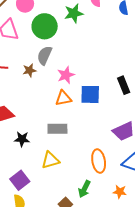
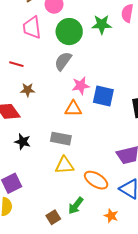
brown star: (29, 70) -> (28, 90), moved
blue square: (90, 94) -> (103, 96), moved
yellow triangle: (50, 160) -> (65, 165), moved
orange ellipse: (99, 161) -> (96, 180), turned -60

